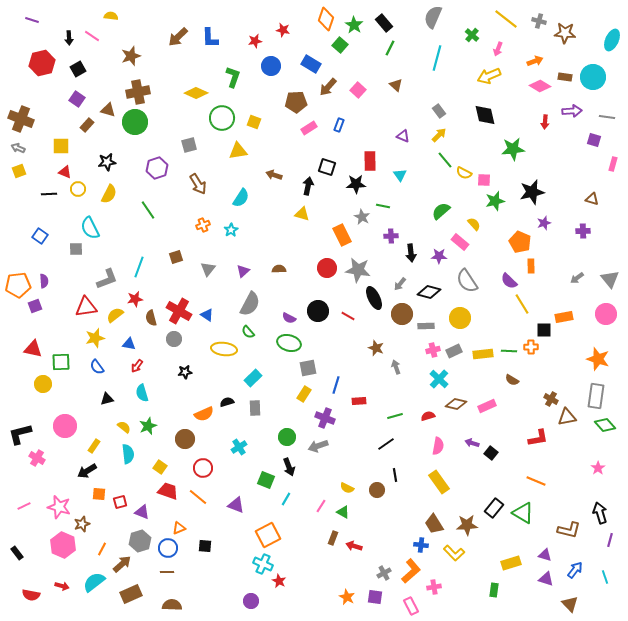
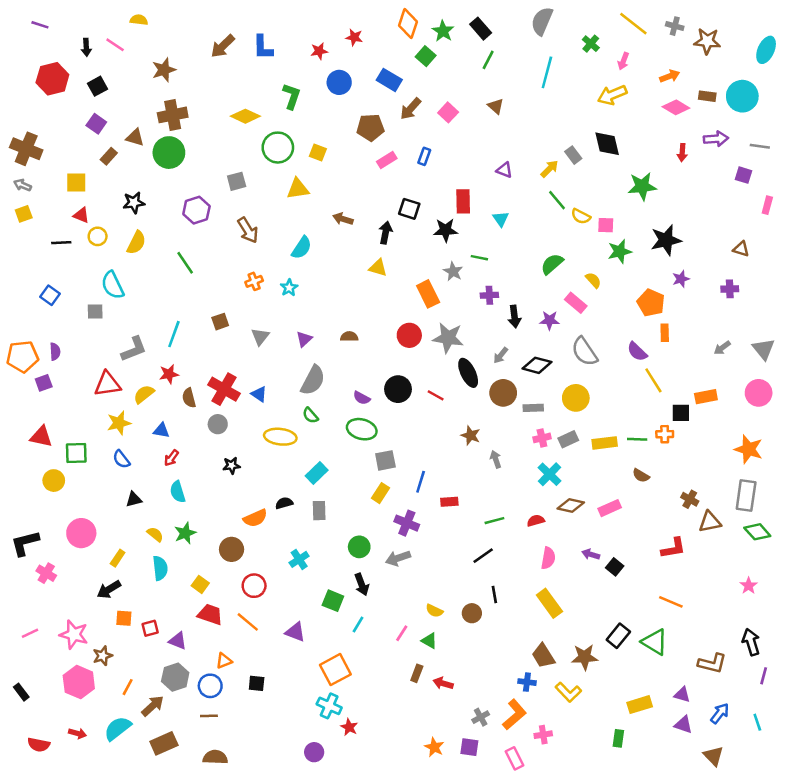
gray rectangle: (439, 111) -> (573, 155), moved

